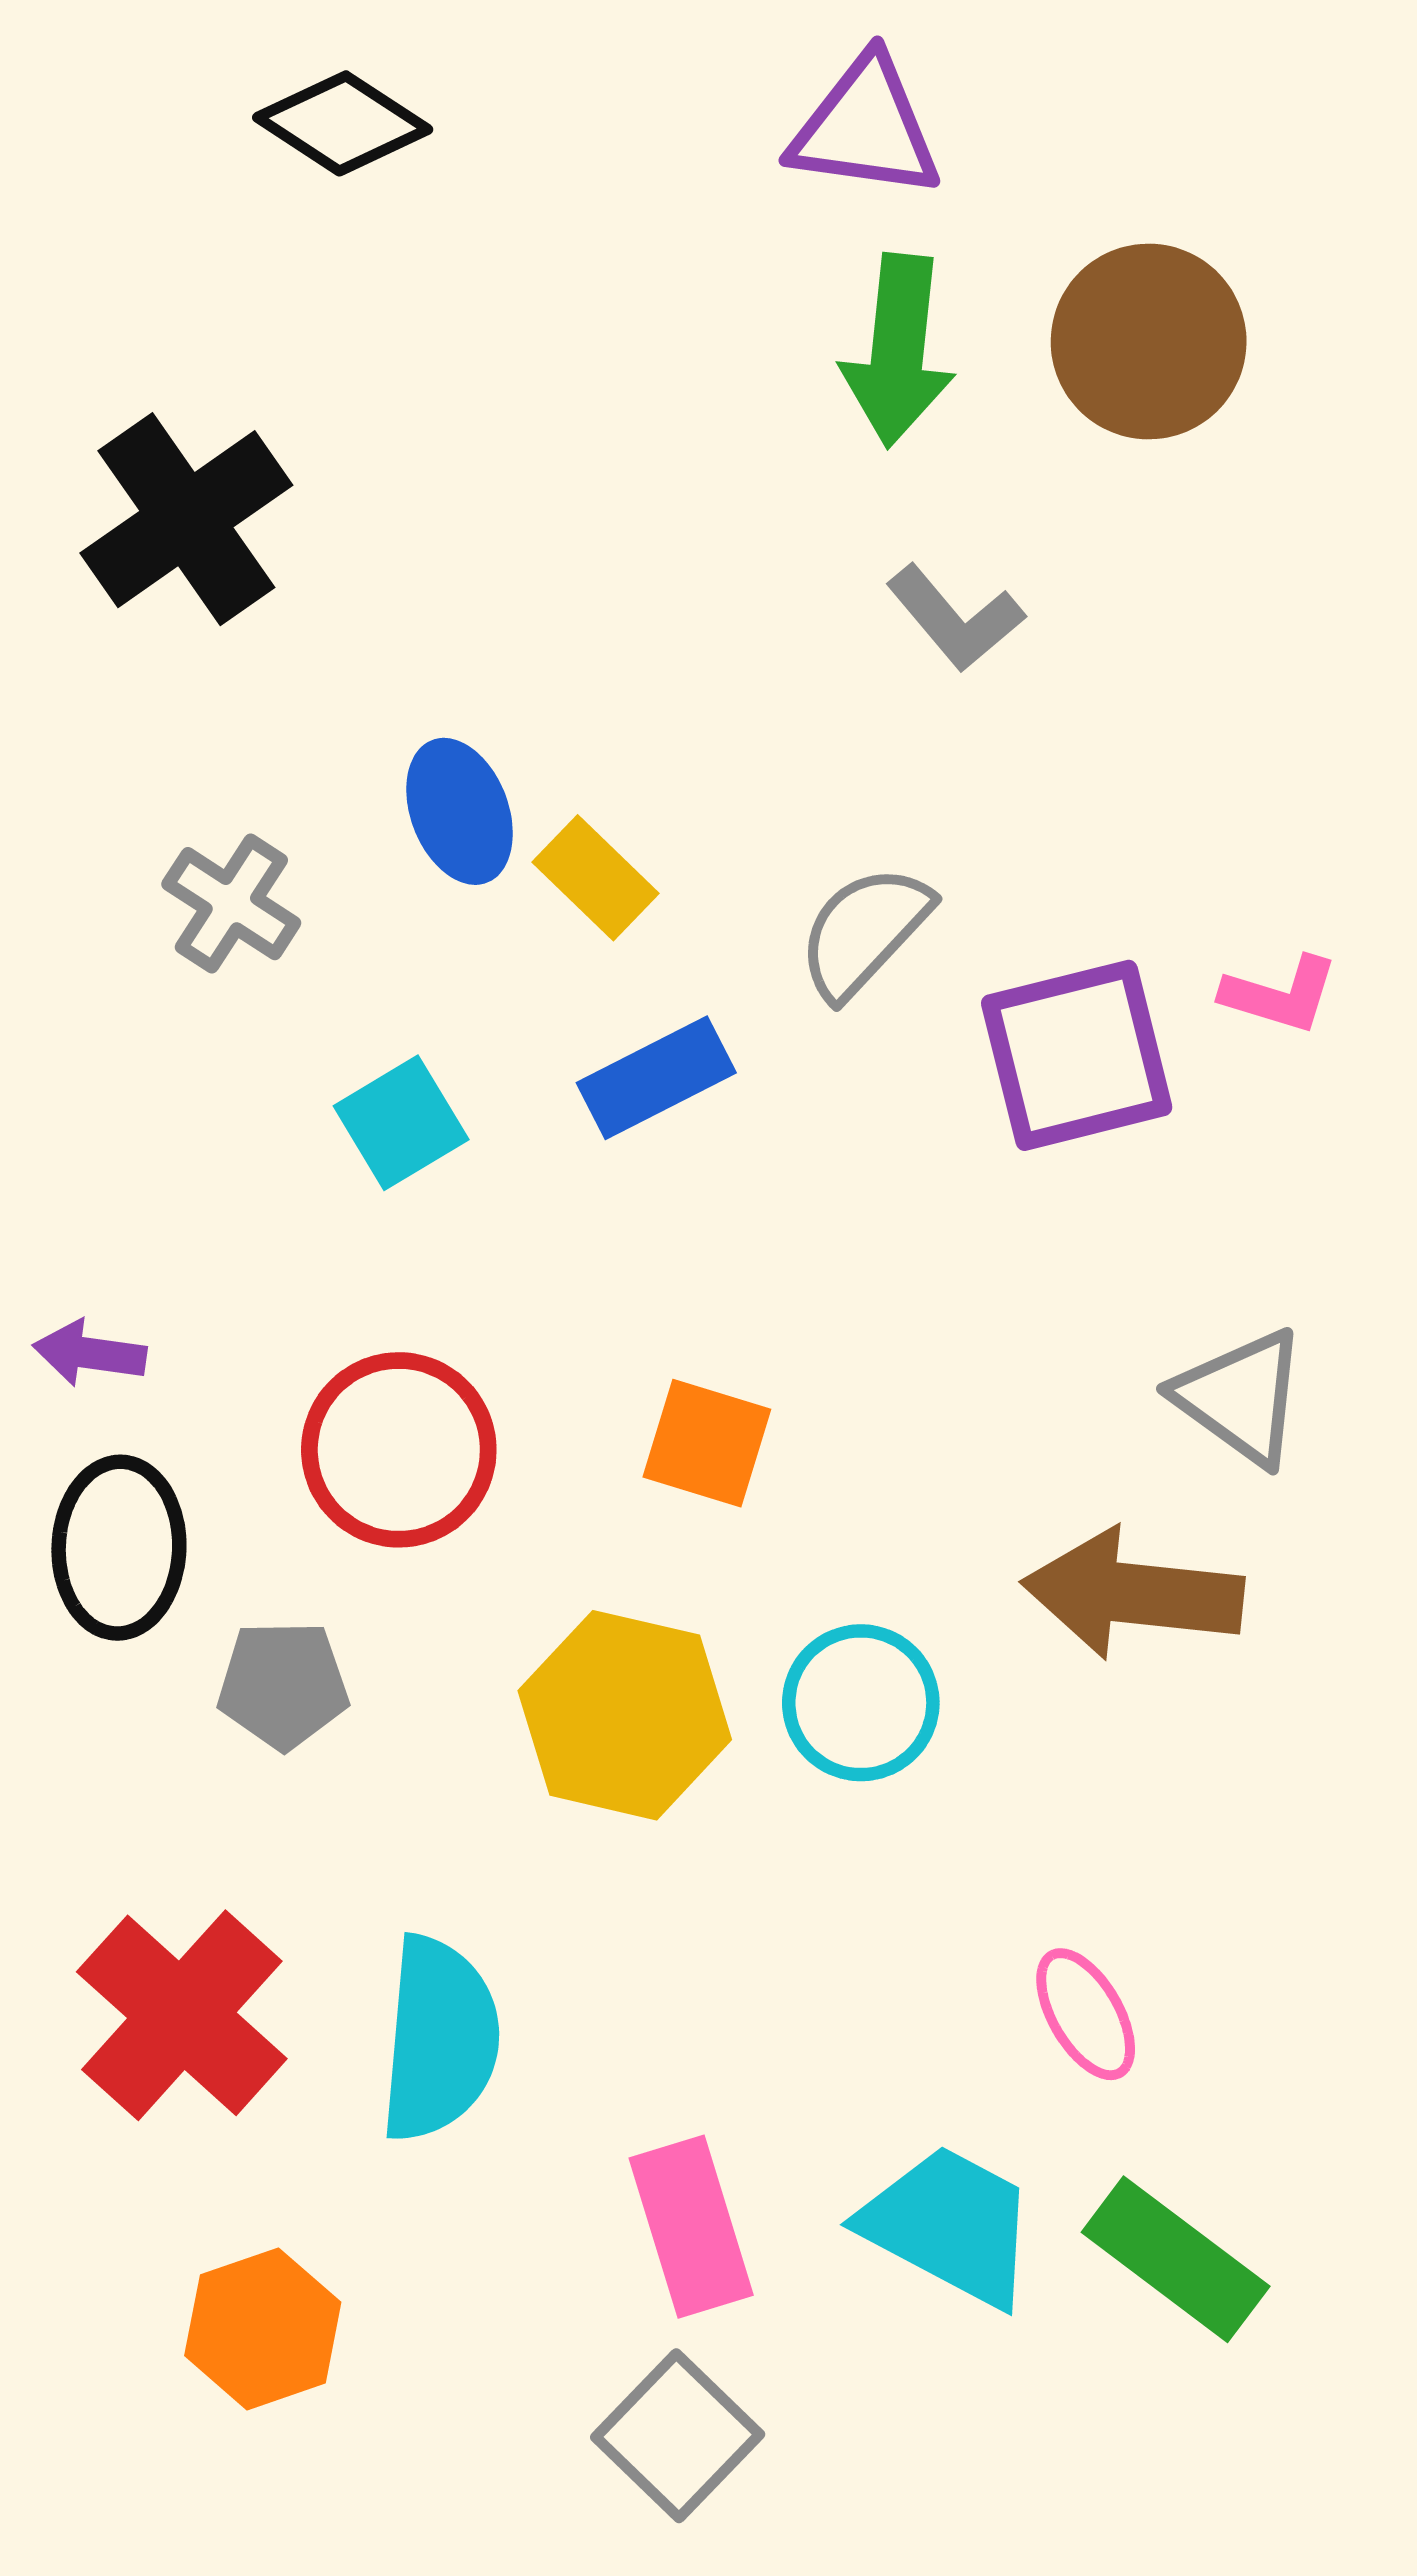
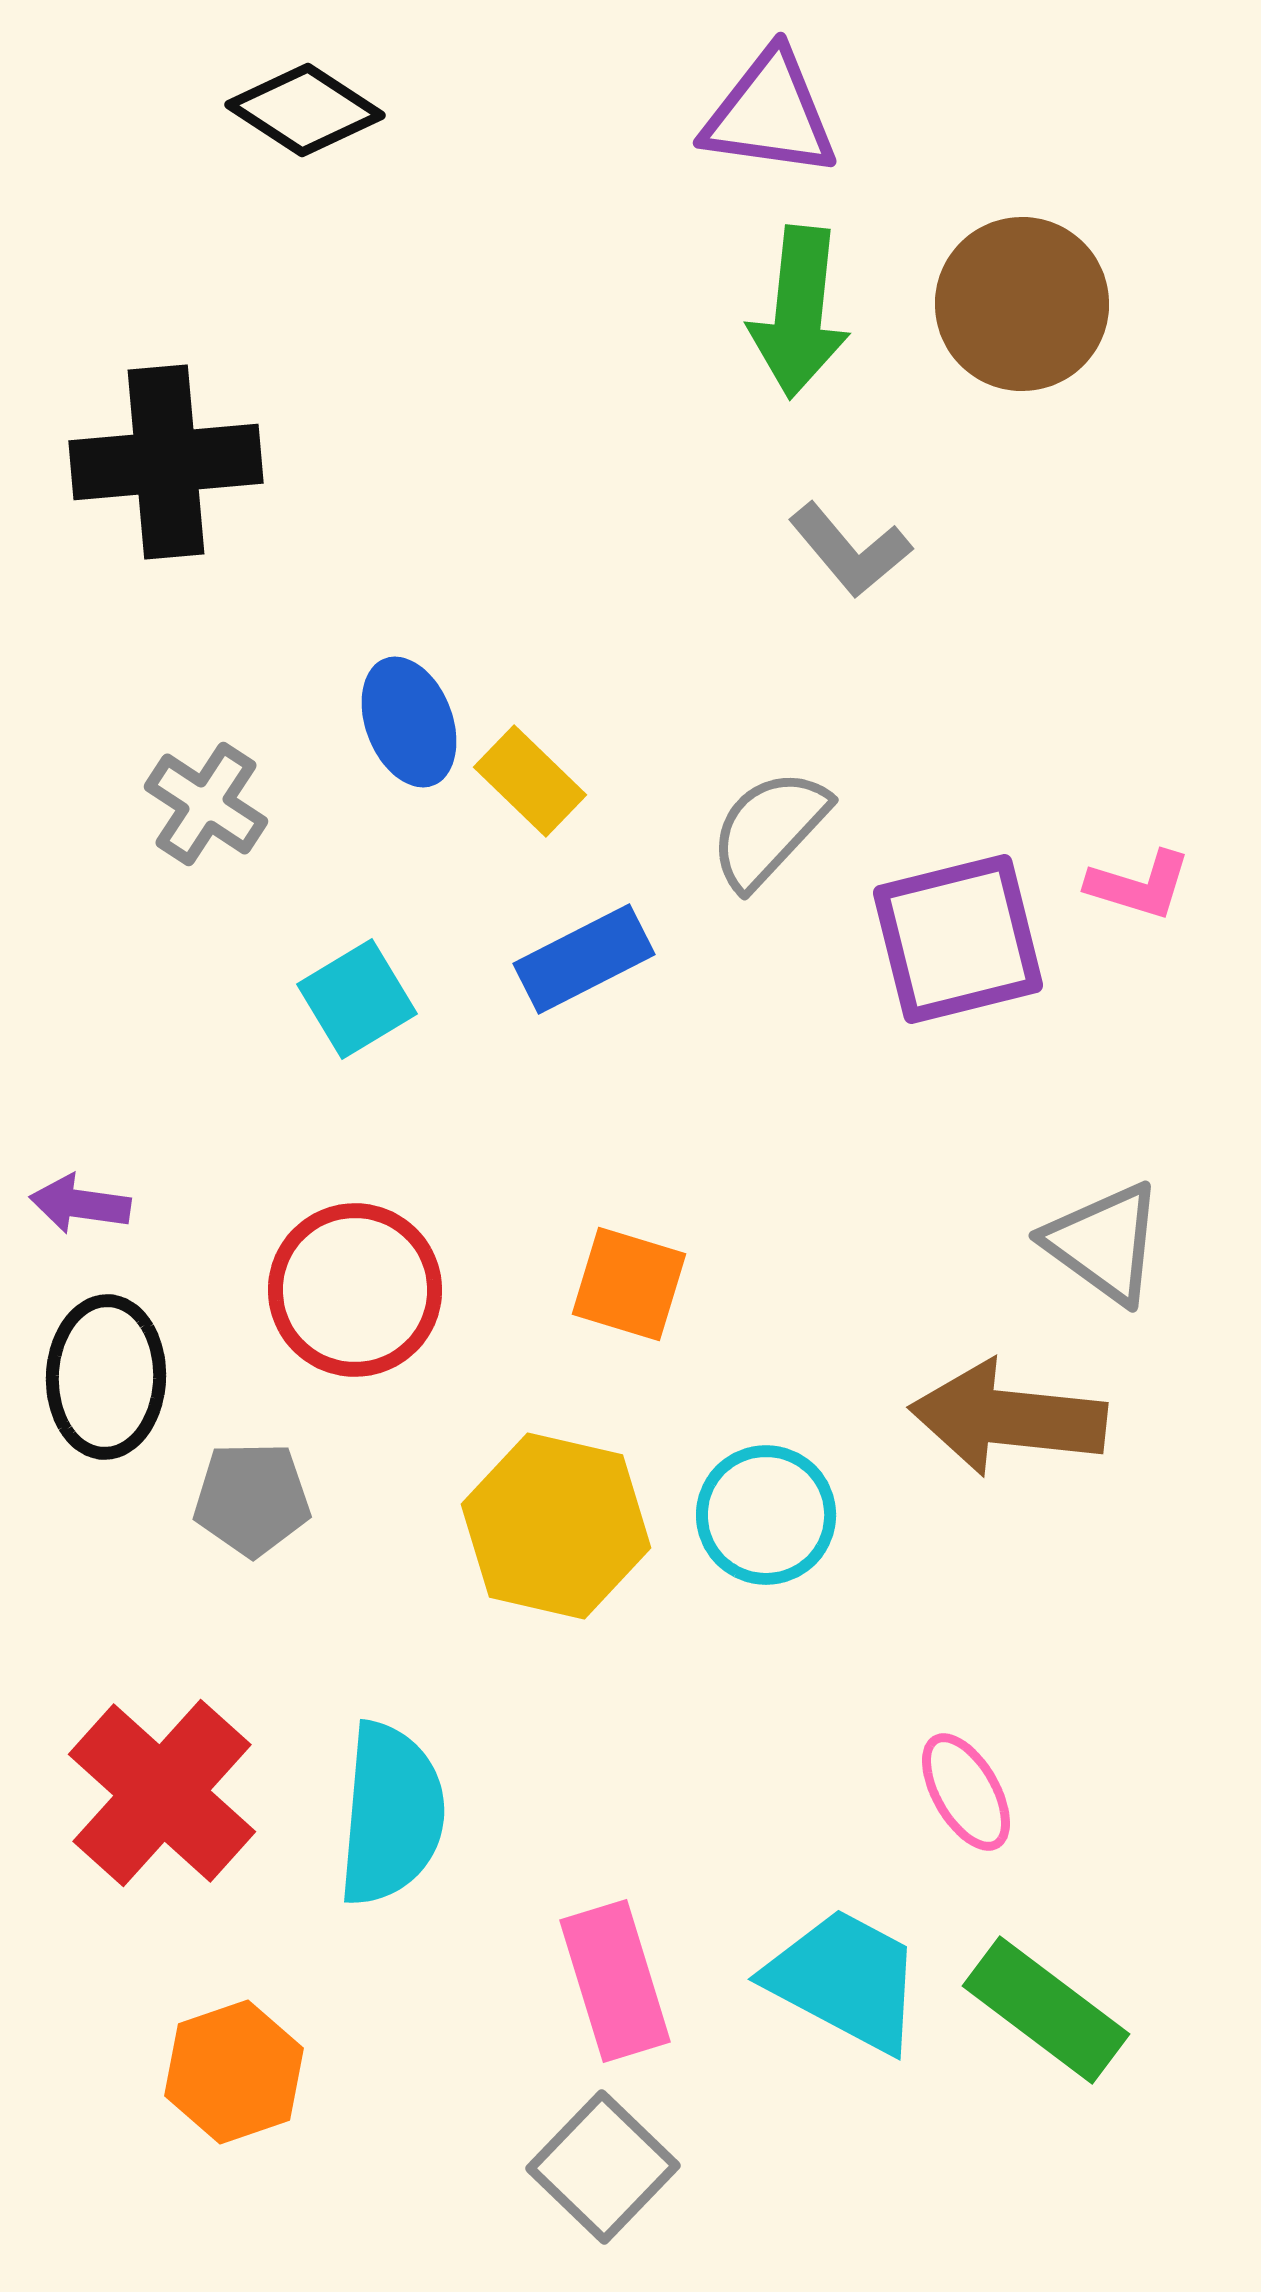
black cross: (186, 519) -> (166, 462), turned 30

